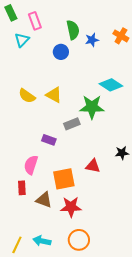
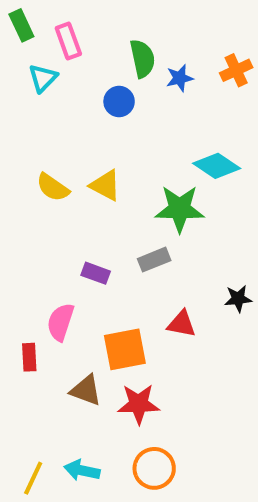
orange cross: (121, 36) -> (236, 70), turned 35
gray rectangle: (72, 124) -> (154, 260), moved
red rectangle: (22, 188) -> (29, 357), moved

